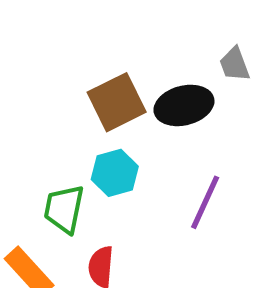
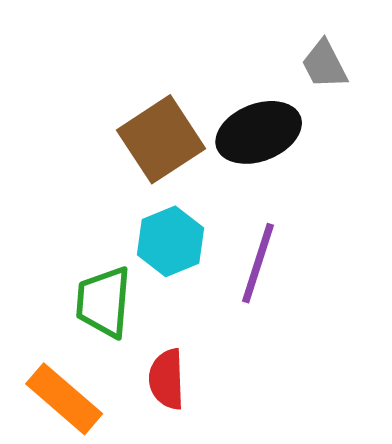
purple line: (205, 202) -> (258, 263), moved

